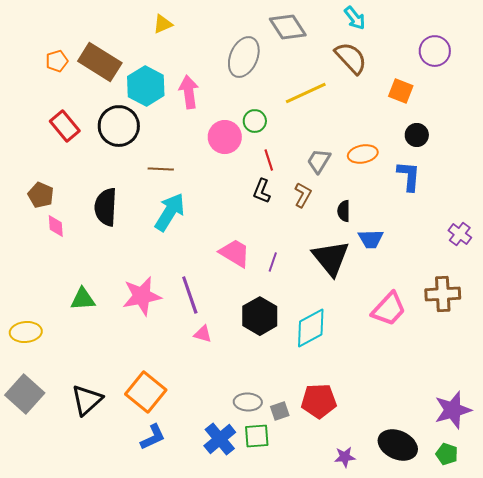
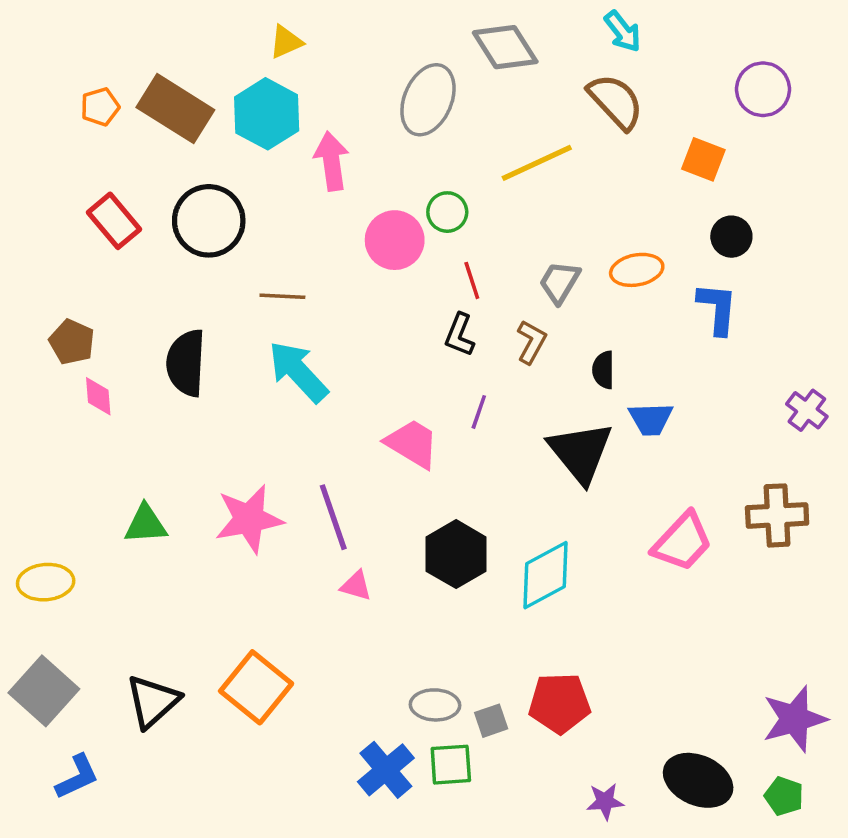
cyan hexagon: (146, 86) -> (267, 114), moved
cyan arrow: (170, 212) -> (298, 372), turned -75
purple line: (273, 262) -> (479, 412), moved
blue L-shape: (153, 437) -> (77, 777), moved

